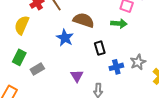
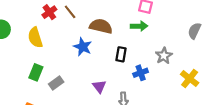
yellow semicircle: (22, 25) -> (35, 38), turned -36
black rectangle: (100, 48) -> (121, 54), turned 32
gray star: (138, 62) -> (164, 56), moved

